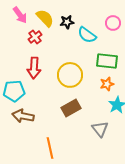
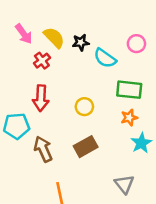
yellow circle: (70, 75) -> (84, 107), size x0.6
brown arrow: (23, 116) -> (43, 149), moved, turned 55
gray triangle: (100, 129) -> (124, 184), moved

